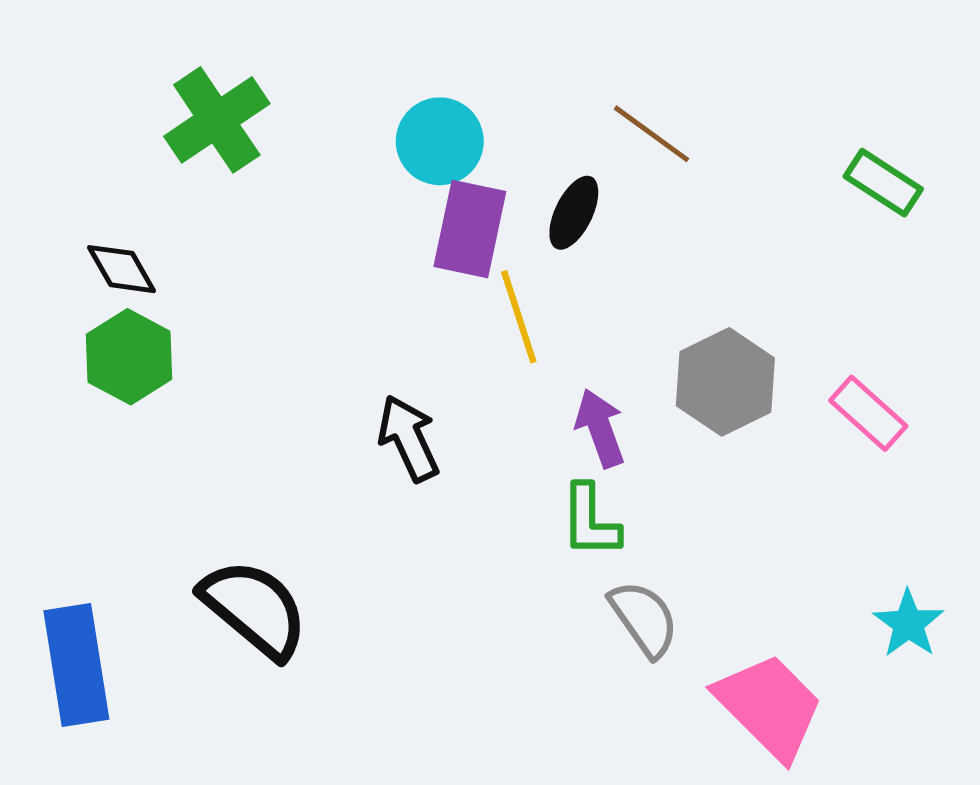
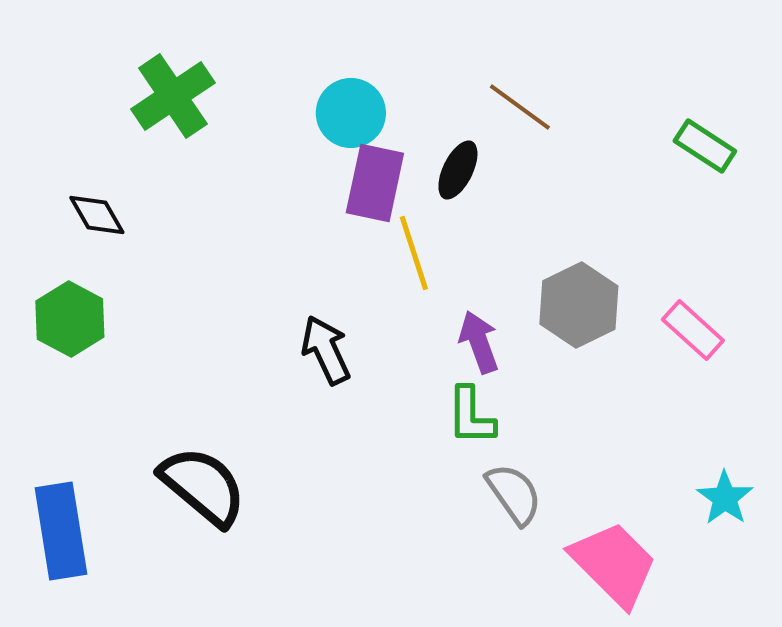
green hexagon: (129, 357) -> (70, 319), moved

